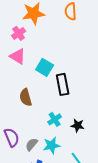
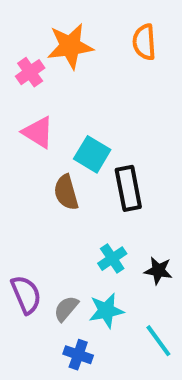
pink cross: (19, 33) -> (30, 72), moved
brown semicircle: (26, 97) -> (66, 192), moved

